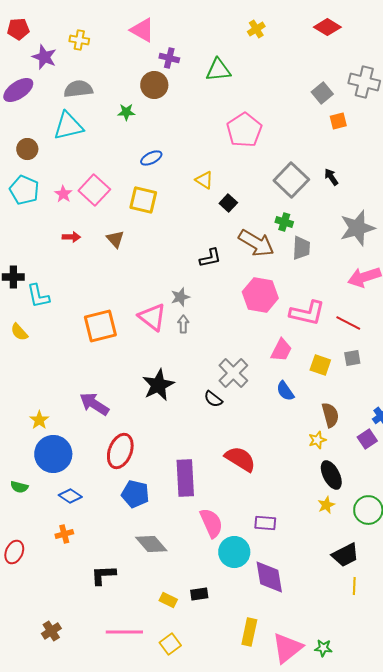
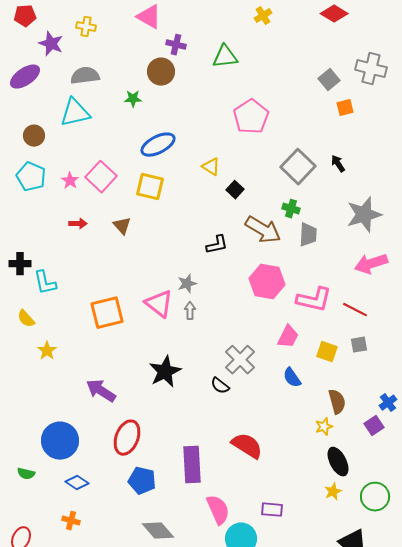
blue ellipse: (151, 158) -> (158, 145), size x1.6
yellow star: (39, 420) -> (47, 351), moved
orange cross: (64, 534) -> (71, 521), turned 30

